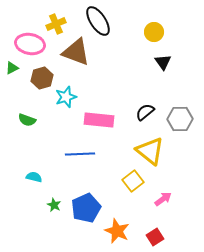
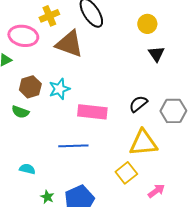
brown hexagon: (42, 78) -> (30, 87), moved
yellow triangle: (150, 151) -> (143, 143), turned -44

